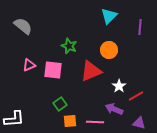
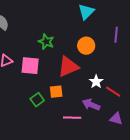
purple line: (140, 27) -> (116, 35), moved
red line: (136, 96) -> (113, 92), turned 63
orange square: (70, 121) -> (56, 92), moved

